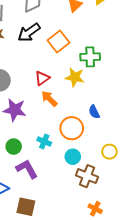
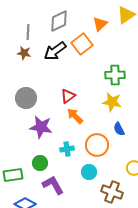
orange square: (58, 42) -> (82, 44), moved
yellow star: (75, 77) -> (112, 102), moved
cyan cross: (44, 141) -> (67, 149), moved, turned -32
cyan circle: (73, 157) -> (89, 172), moved

